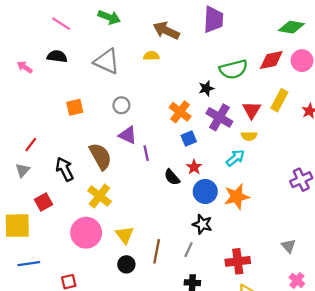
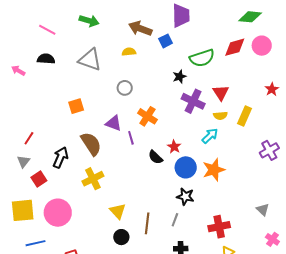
yellow rectangle: (279, 100) -> (244, 116), moved
gray circle: (121, 105) -> (125, 88), moved
orange square: (75, 107) -> (76, 106), moved
orange cross: (180, 112) -> (147, 116), moved
blue square: (189, 138) -> (166, 41), moved
black arrow: (65, 169) -> (60, 157), turned 55
yellow cross: (99, 196) -> (93, 179), turned 30
red square: (44, 202) -> (39, 179), moved
pink circle: (86, 233) -> (58, 213), moved

